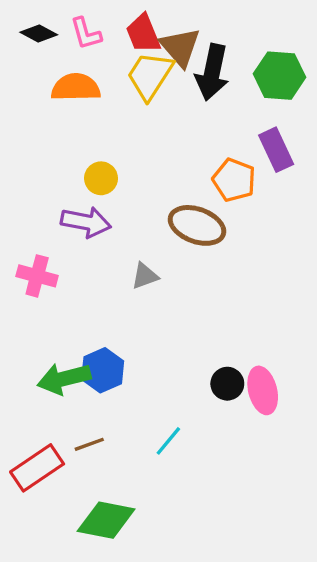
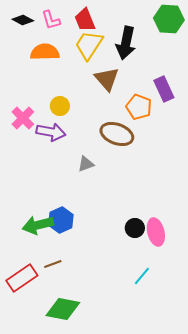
brown triangle: (180, 47) -> (107, 79), moved
green hexagon: (279, 76) -> (169, 19), moved
pink cross: (37, 276) -> (23, 118), moved, turned 30
cyan line: (168, 441) -> (142, 276), moved

